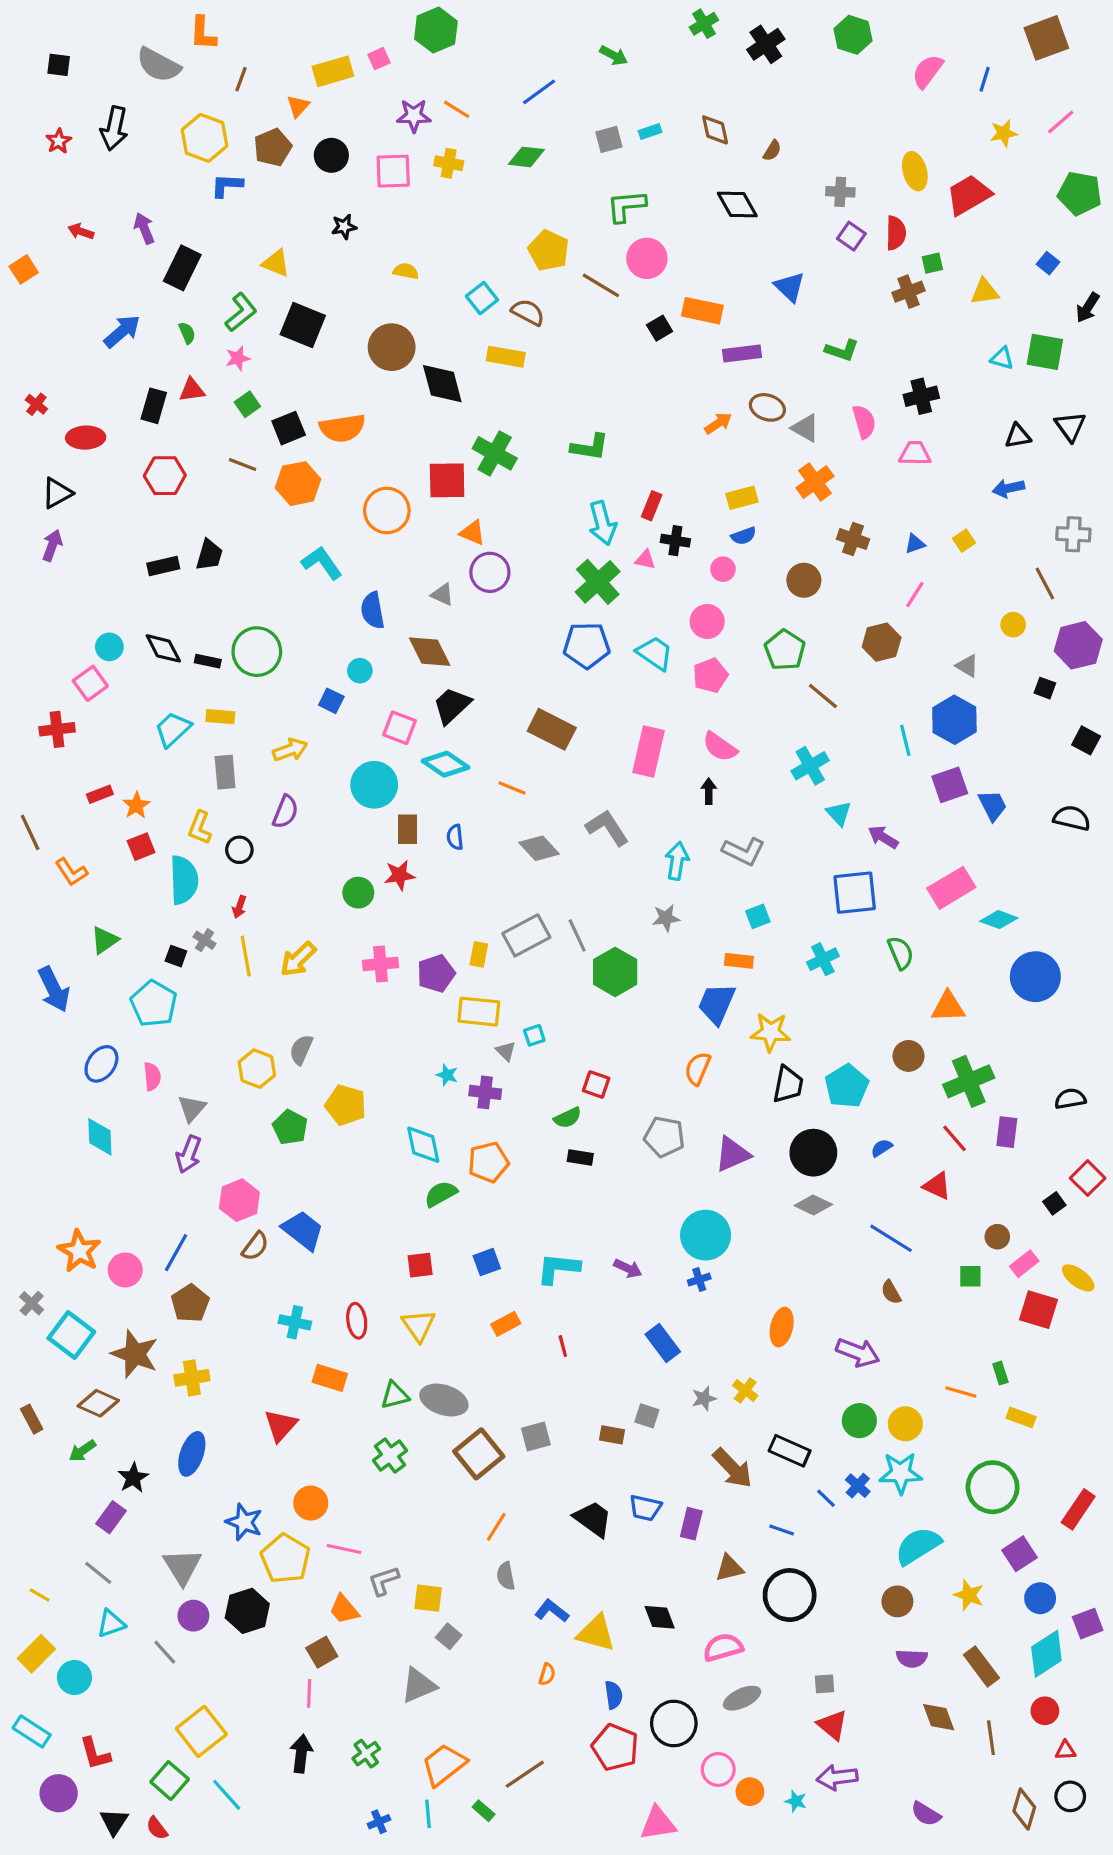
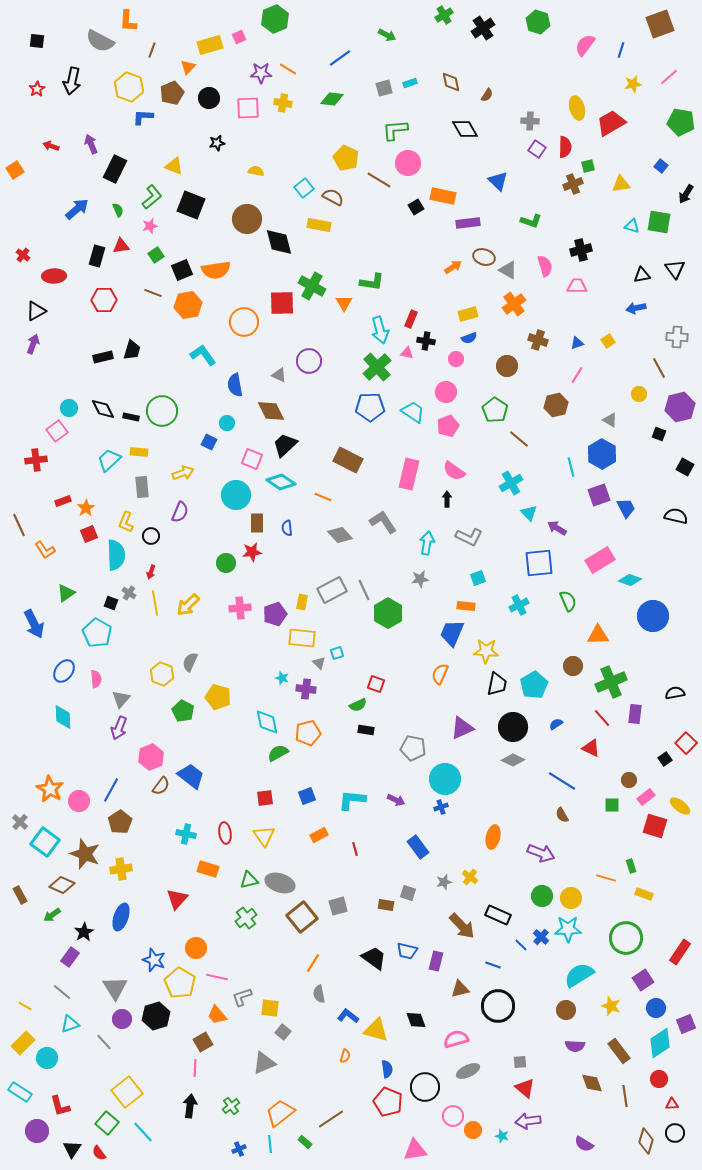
orange triangle: (472, 533) -> (344, 303), moved, turned 36
gray pentagon: (664, 1137) -> (413, 748), moved

